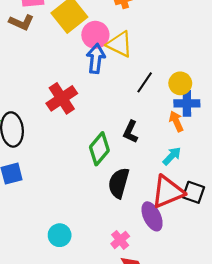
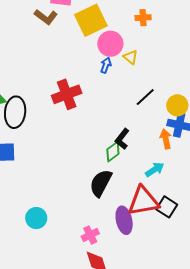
yellow triangle: (120, 44) -> (130, 57), size x0.6
blue arrow: (96, 59) -> (106, 65), size x0.6
green diamond: (99, 149) -> (113, 152), moved, size x0.7

